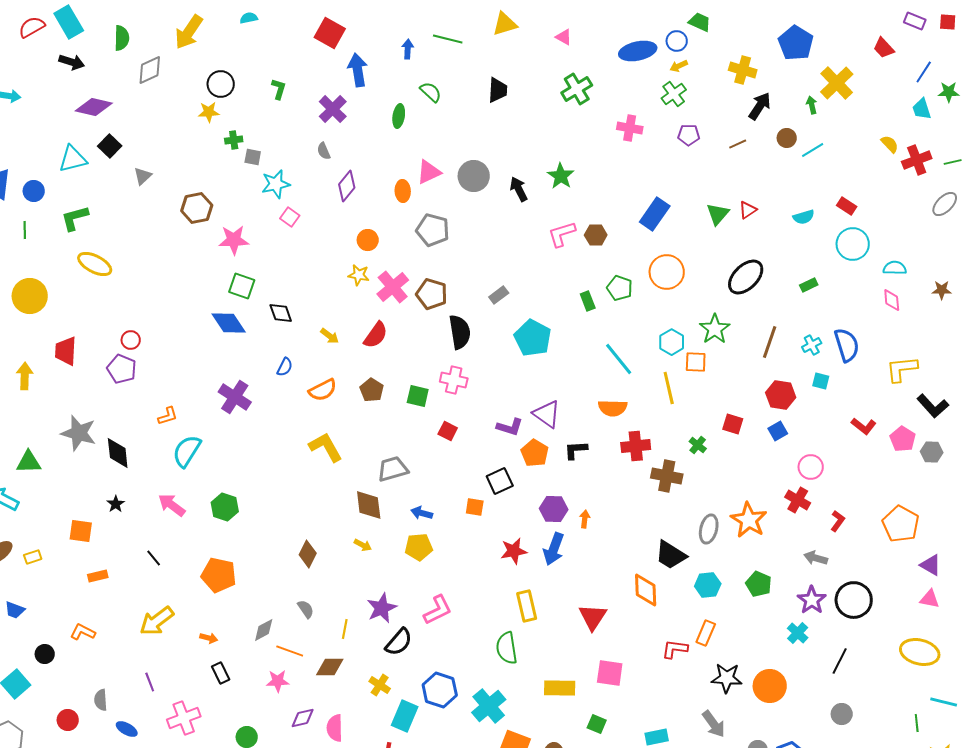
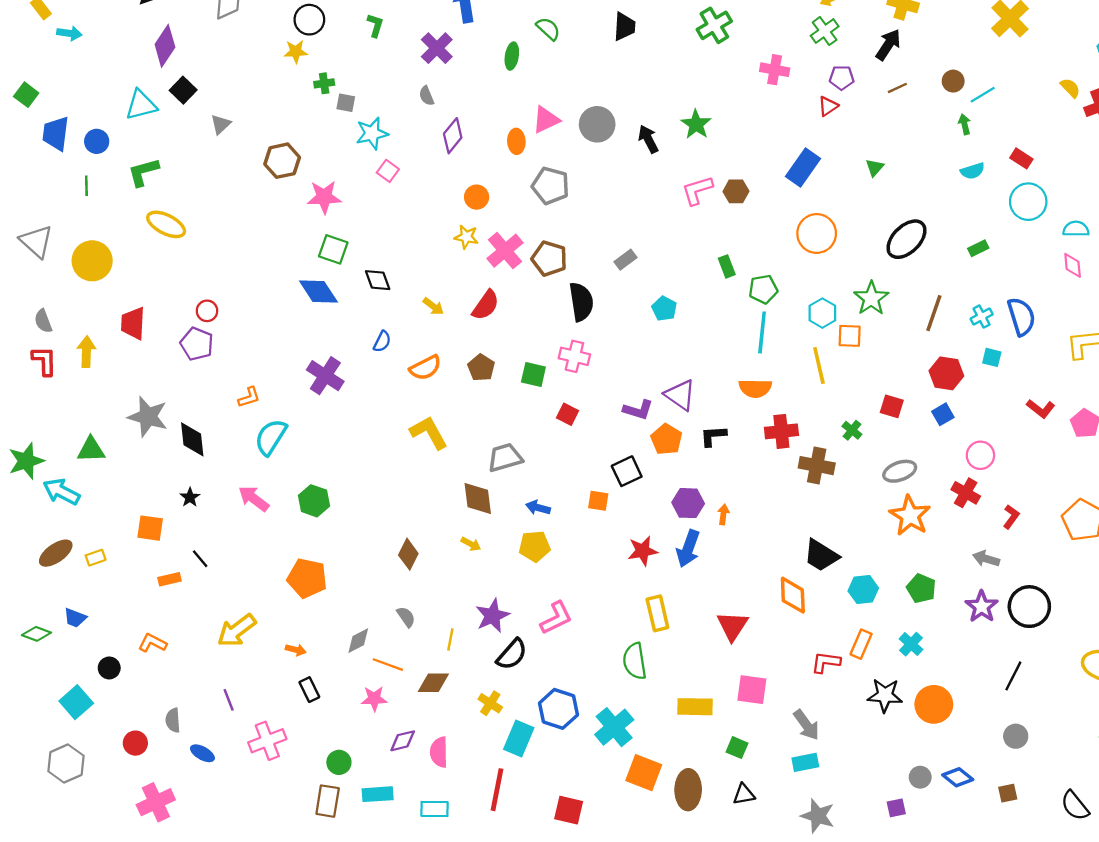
green arrow: (812, 105) -> (965, 124), moved
black arrow: (760, 106) -> (888, 45), moved
purple diamond: (94, 107) -> (165, 46), turned -69
red triangle: (748, 210) -> (828, 106), moved
green triangle: (718, 214) -> (875, 168), size x0.7
green pentagon: (620, 288) -> (763, 289), moved, turned -30
cyan pentagon: (533, 338) -> (664, 309), size x0.6
cyan line: (619, 359) -> (762, 332), turned 45
gray ellipse: (709, 529) -> (900, 471), moved, turned 56
black line: (154, 558) -> (200, 559), moved
cyan cross: (798, 633) -> (911, 644), moved
gray arrow: (714, 724) -> (806, 725), moved

